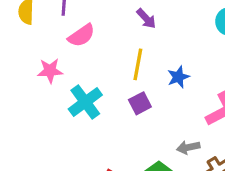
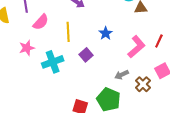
yellow line: (138, 64) -> (68, 32), moved
cyan cross: (85, 102) -> (53, 62), turned 30

